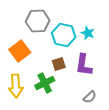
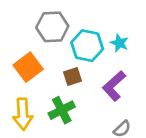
brown square: (59, 64) -> (72, 77), moved
purple L-shape: (84, 65) -> (114, 86), turned 40

